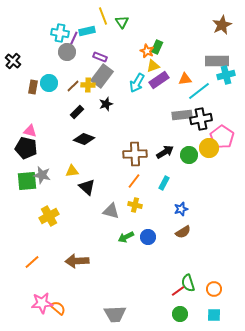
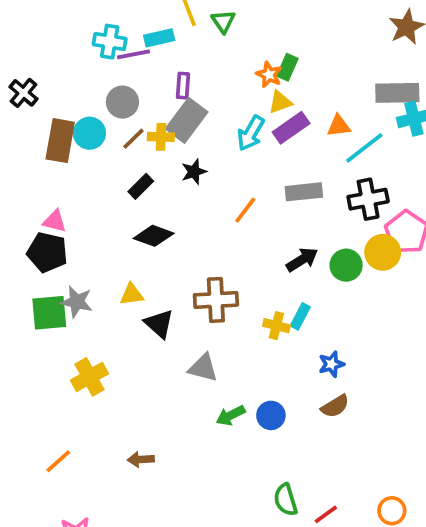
purple line: (73, 40) -> (133, 54), turned 54
gray circle: (67, 52) -> (122, 102), moved
purple rectangle: (100, 57) -> (183, 86), turned 72
brown rectangle: (33, 87) -> (60, 141), size x1.6
gray rectangle: (182, 115) -> (304, 192), moved
brown cross: (135, 154) -> (216, 300), moved
orange line: (134, 181) -> (245, 210), moved
yellow cross: (135, 205) -> (276, 326), moved
brown arrow: (77, 261) -> (141, 459), size x0.6
green semicircle: (188, 283) -> (286, 500), moved

